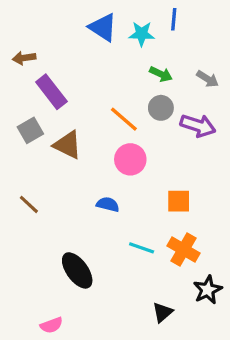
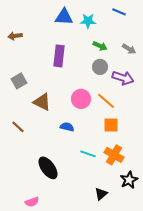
blue line: (174, 19) -> (119, 12), moved, turned -72
blue triangle: (103, 27) -> (64, 17), turned -30
purple rectangle: (51, 92) -> (59, 56), moved, turned 45
orange line: (124, 119) -> (106, 101), moved
brown triangle: (68, 145) -> (42, 102), moved

